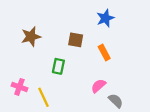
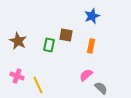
brown star: (31, 37) -> (18, 41), moved, turned -30
orange rectangle: (104, 53) -> (91, 46), turned 40
green rectangle: (58, 66) -> (49, 45), moved

